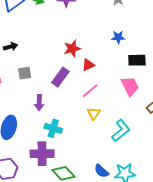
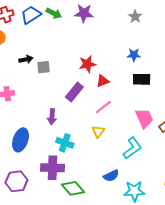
black rectangle: (137, 60) -> (142, 79), moved
gray square: (25, 73) -> (43, 67), moved
pink trapezoid: (130, 86) -> (144, 118), moved
yellow triangle: (94, 113) -> (98, 131), moved
blue semicircle: (101, 171) -> (111, 176), moved, turned -70

